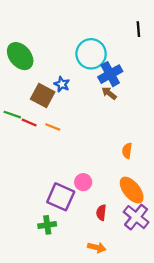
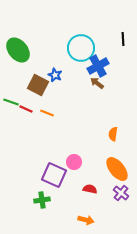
black line: (138, 29) -> (123, 39), moved
red semicircle: (101, 213) -> (90, 189), turned 96
purple cross: (136, 217) -> (121, 193), size x0.7

